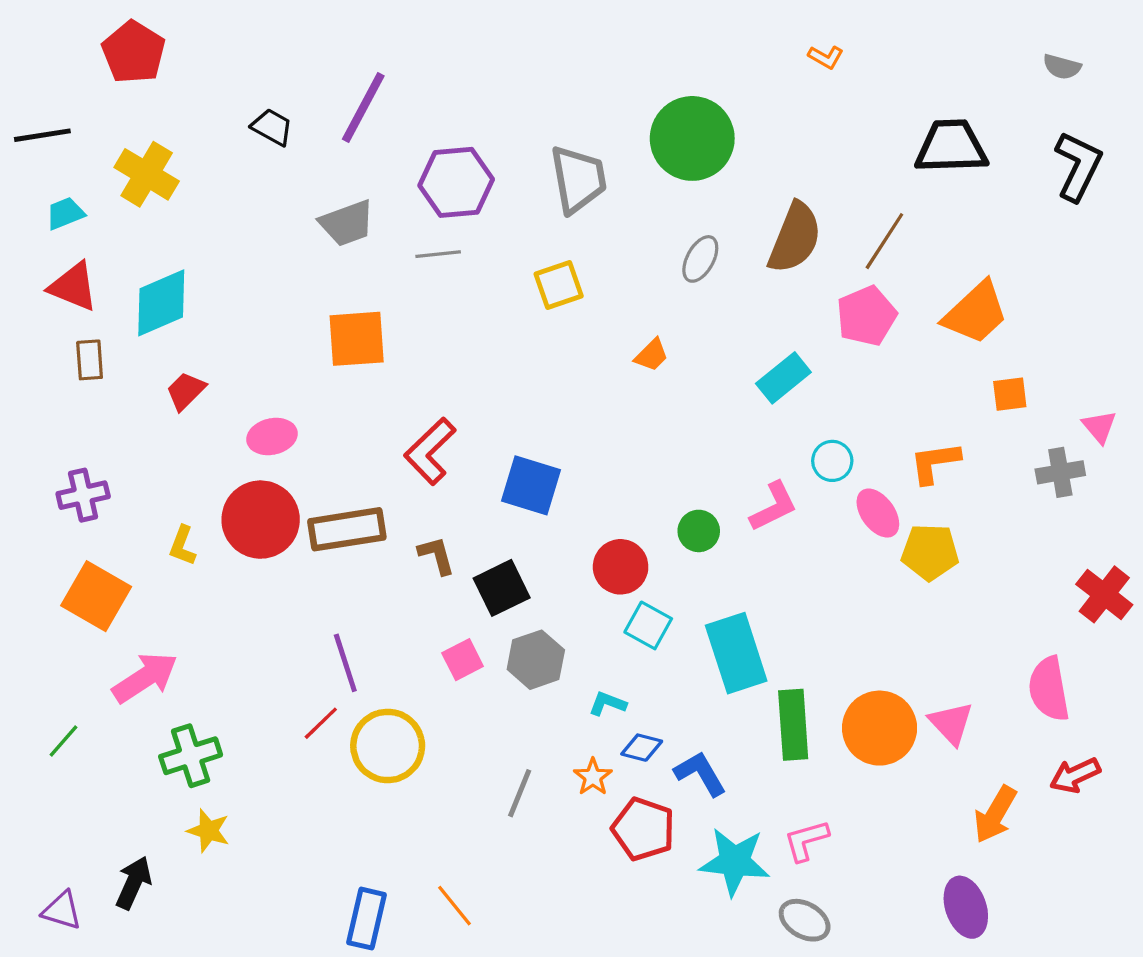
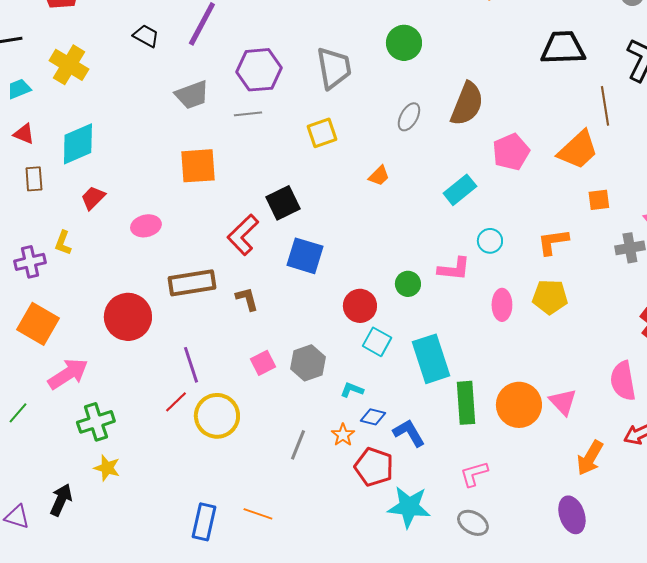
green circle: (692, 138) -> (404, 43), size x0.7
brown line: (884, 241) -> (605, 106), moved, turned -42
red triangle: (73, 287) -> (24, 134), size x0.7
pink L-shape: (774, 507) -> (454, 269), turned 32
pink ellipse: (878, 513) -> (502, 305), moved, turned 36
red circle: (261, 520) -> (128, 317), moved
yellow L-shape: (182, 546) -> (63, 243), moved
black square: (502, 588) -> (283, 203), moved
cyan star: (735, 862) -> (409, 507), moved
orange line: (454, 906) -> (258, 514), turned -32

